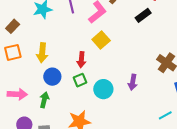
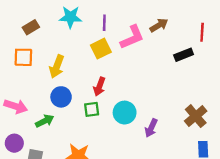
yellow square: (101, 40) -> (101, 49), moved
cyan circle: (103, 89) -> (125, 113), moved
green arrow: (44, 100) -> (45, 121), turned 35

